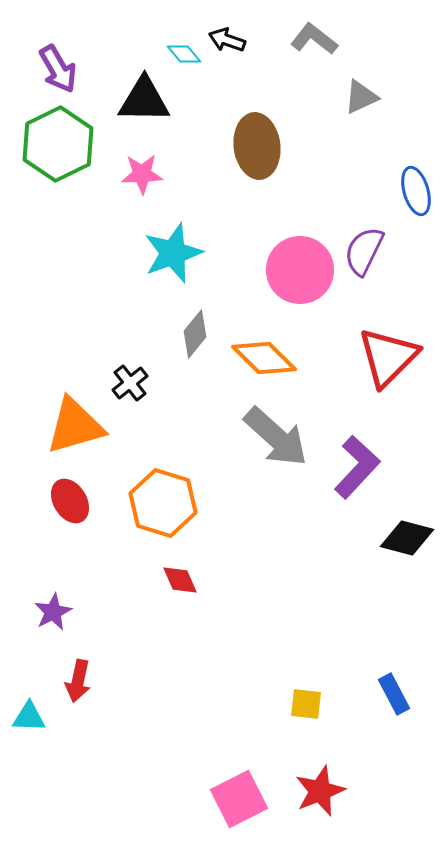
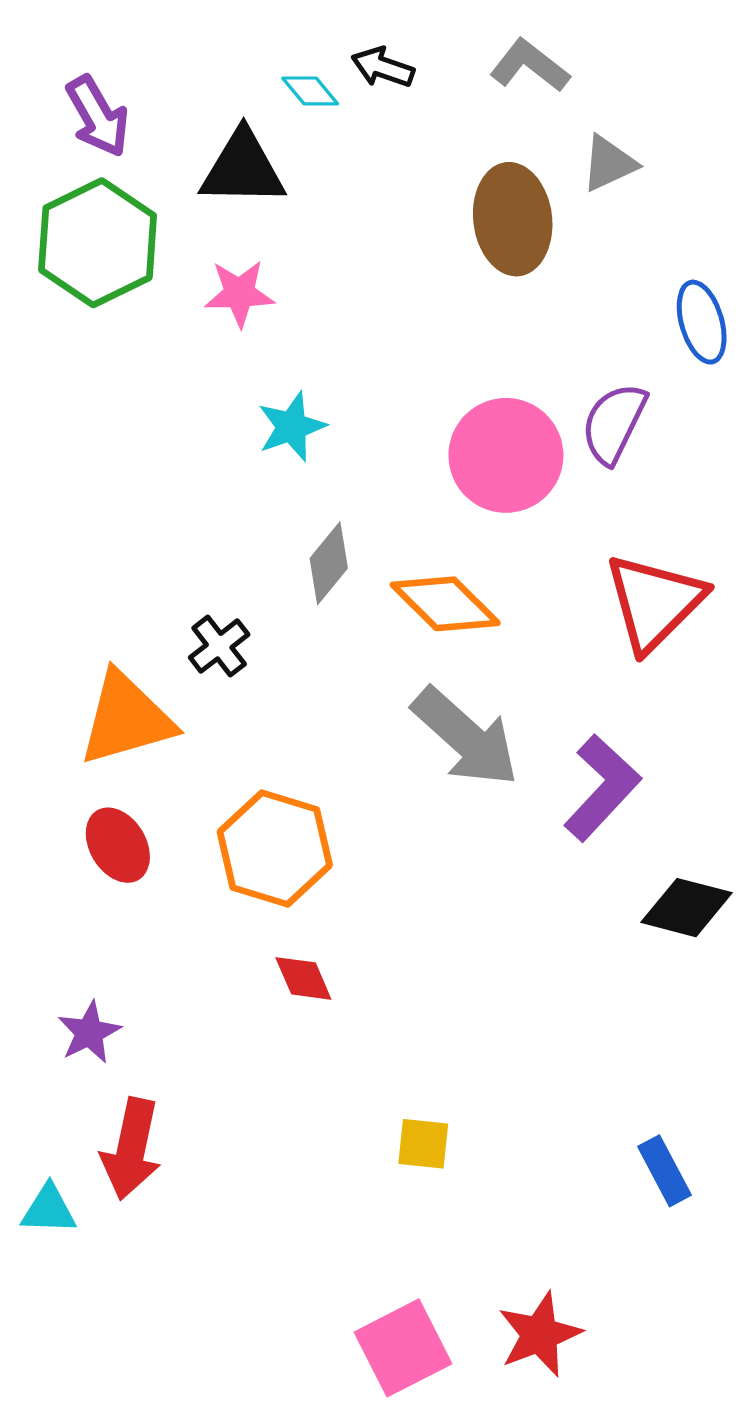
brown ellipse: (257, 146) -> (513, 219), moved
cyan star: (173, 253) -> (292, 427), size x0.7
red arrow: (78, 681) -> (131, 1149), size x1.4
yellow square: (306, 704) -> (423, 1144), moved

